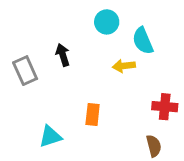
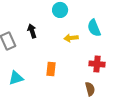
cyan semicircle: (143, 41) -> (94, 28), moved
cyan triangle: (50, 136) -> (16, 78), moved

